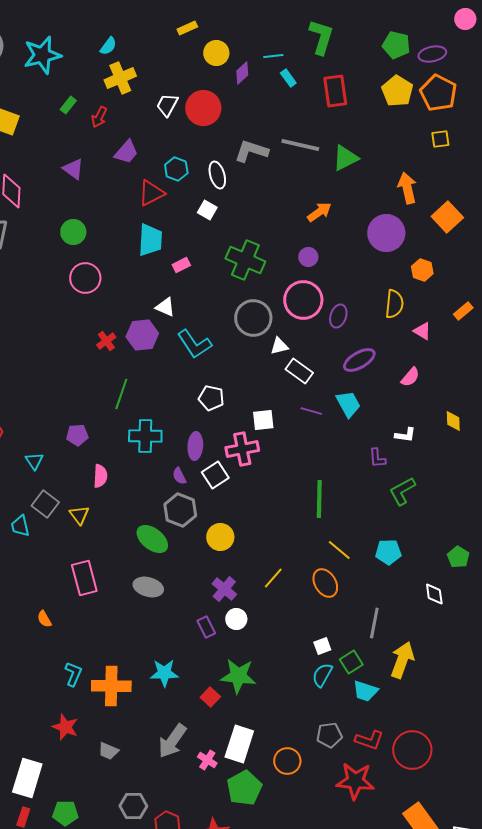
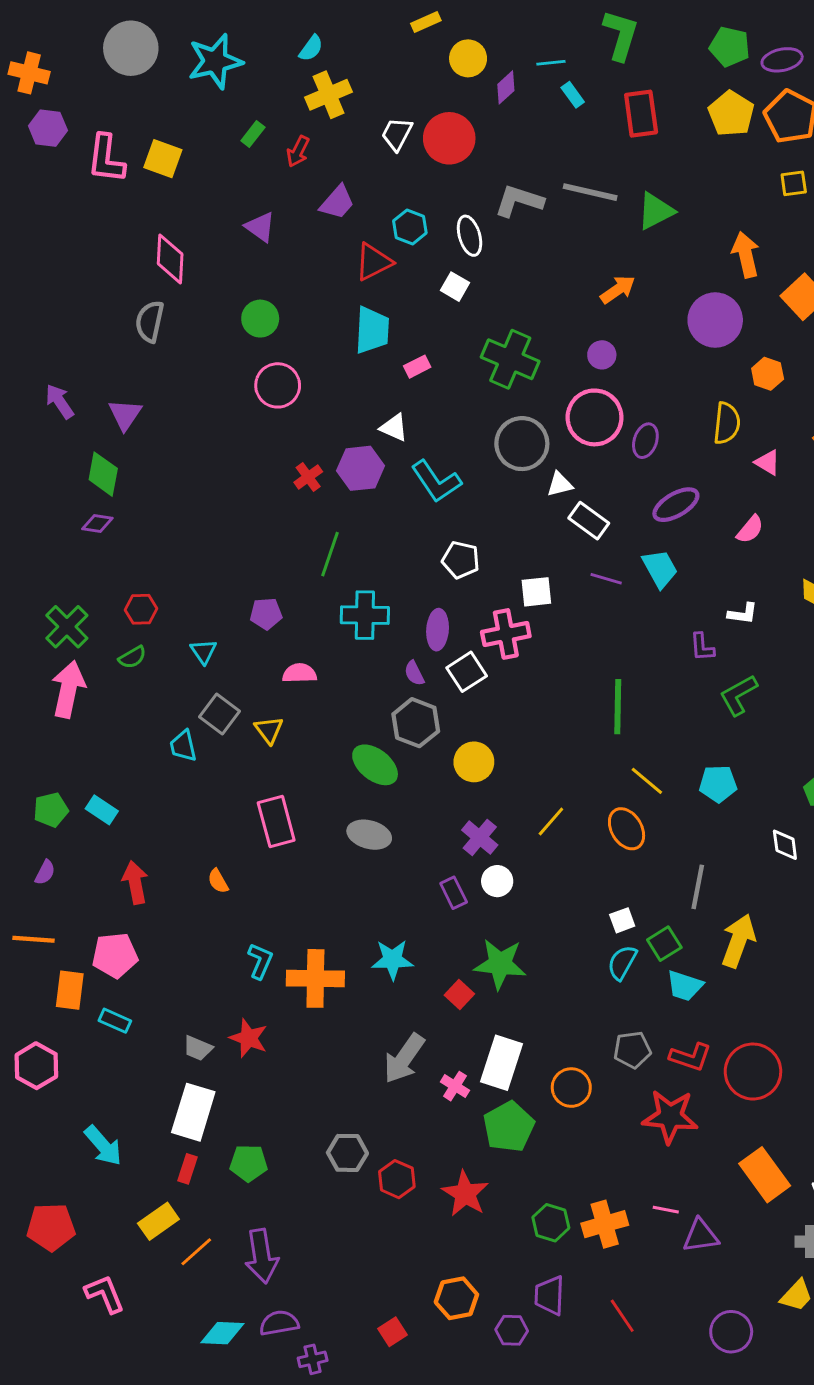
pink semicircle: (100, 476) -> (299, 673), turned -95
gray trapezoid: (108, 751) -> (198, 1048), moved

